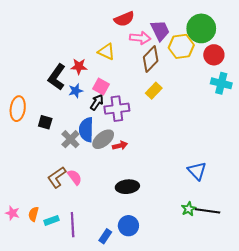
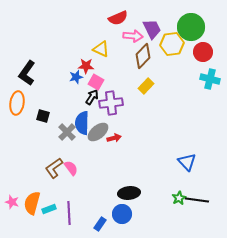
red star: (79, 66) -> (86, 66), moved
black L-shape: (57, 77) -> (27, 73), moved
blue star: (76, 91) -> (76, 77), moved
black ellipse: (127, 187) -> (129, 193), moved
orange semicircle: (34, 214) -> (32, 203), size x1.6

